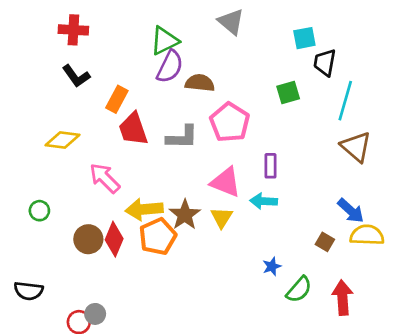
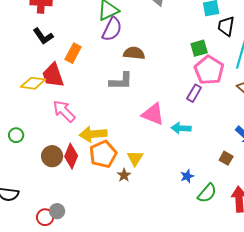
brown semicircle: (200, 83) -> (134, 53), moved
pink pentagon: (230, 122) -> (209, 70), moved
red trapezoid: (133, 129) -> (53, 75), moved
purple rectangle: (270, 166) -> (194, 93), moved, turned 30
brown star: (185, 215) -> (124, 175), moved, size x0.6
yellow triangle: (222, 217) -> (135, 158), moved

